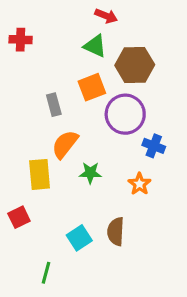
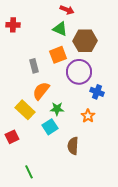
yellow rectangle: (40, 174) -> (25, 110), turned -42
cyan square: (79, 238) -> (50, 127), moved
green line: (46, 273) -> (29, 172), turned -40

